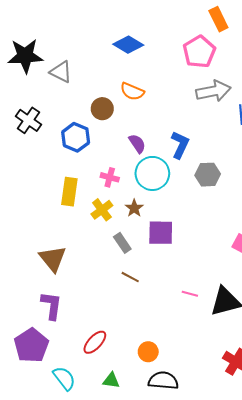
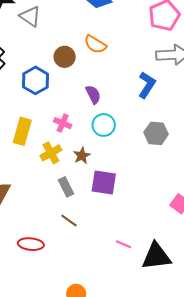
blue L-shape: (180, 145) -> (147, 85), moved
cyan circle: (152, 173) -> (104, 125), size x0.7
red ellipse: (95, 342) -> (31, 244), moved, turned 45

